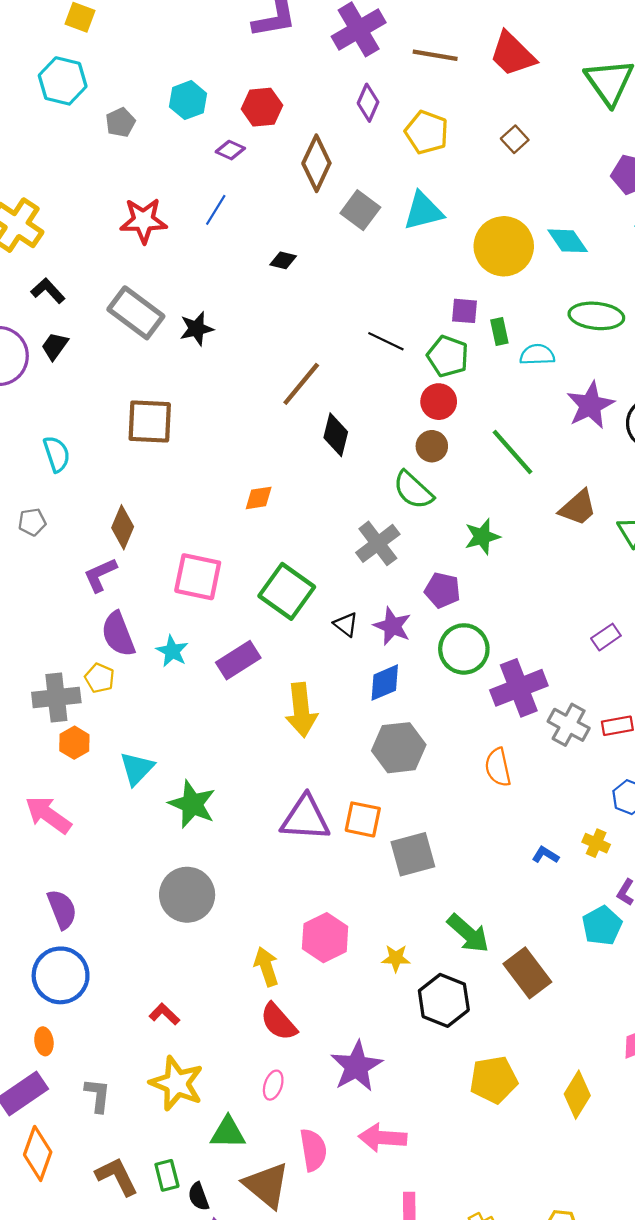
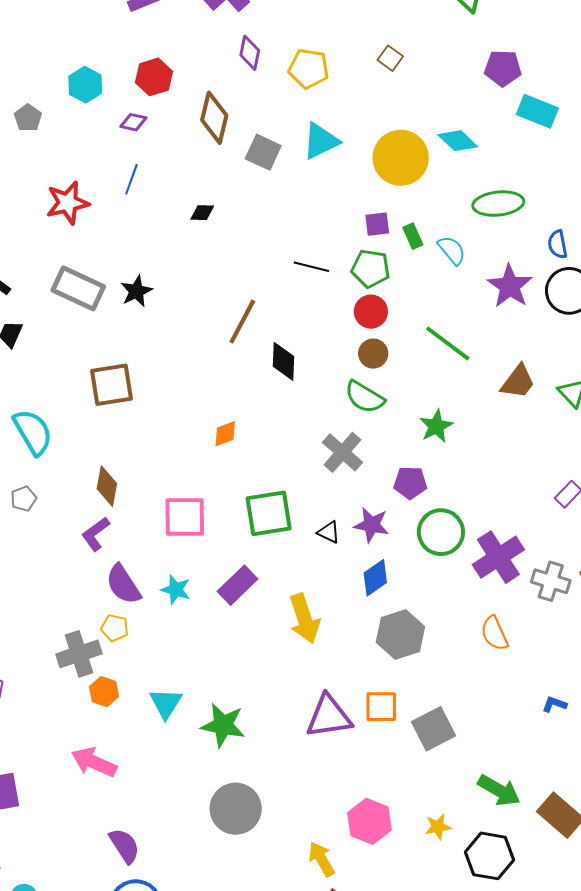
cyan semicircle: (537, 355) -> (452, 250), turned 64
cyan semicircle: (57, 454) -> (33, 432), size x1.4
green square: (287, 591) -> (269, 513), turned -33

